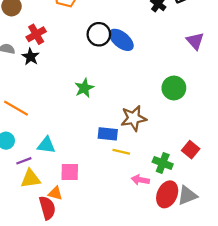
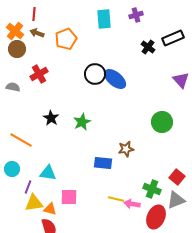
black star: (31, 57) -> (51, 118), moved
brown star: (134, 118) -> (126, 149), size x0.7
yellow line: (121, 152) -> (116, 199), moved
purple line: (24, 161) -> (28, 187), turned -48
orange triangle: (55, 193) -> (50, 209), moved
gray triangle: (187, 195) -> (176, 200), moved

